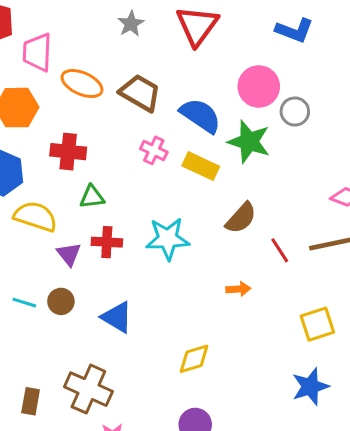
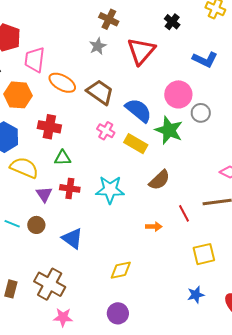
red line: (280, 250) -> (184, 213), moved
blue star: (310, 387) -> (196, 295), size x0.7

